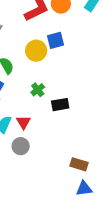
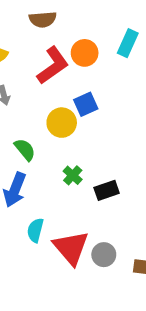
red triangle: (23, 122) -> (71, 248), moved, size x1.8
gray circle: (21, 146) -> (104, 255), moved

